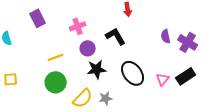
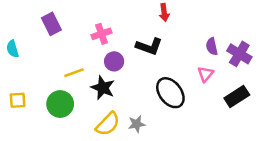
black L-shape: (116, 36) -> (149, 46), turned 140
black star: (97, 69) -> (103, 88), moved, turned 30
pink triangle: (163, 79) -> (205, 74), moved
green circle: (56, 82) -> (60, 104), moved

